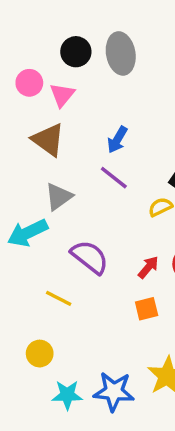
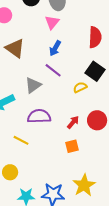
pink triangle: (62, 95) -> (52, 22), moved
gray triangle: (59, 197) -> (33, 85), moved
purple semicircle: (90, 257) -> (39, 116), turned -40

